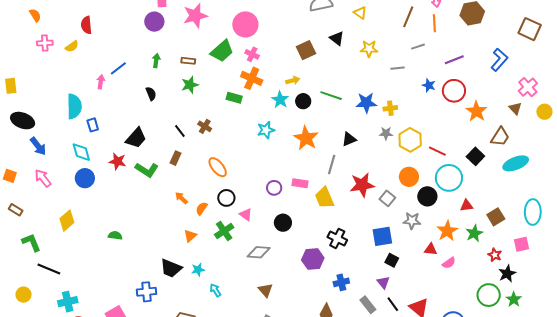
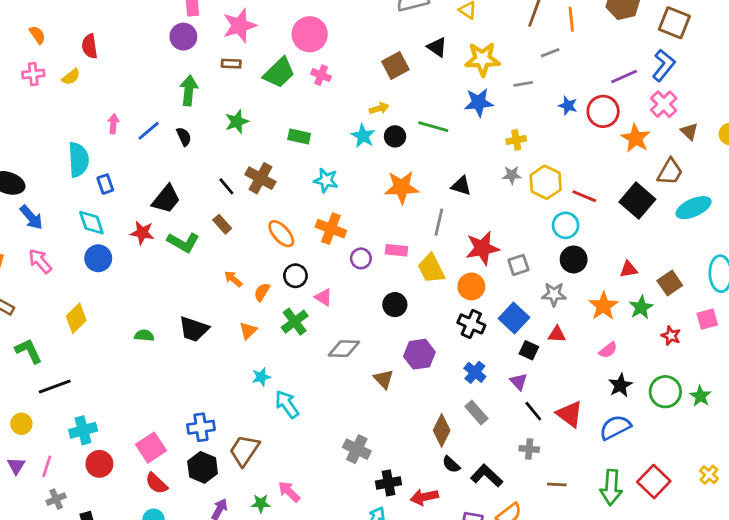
orange semicircle: (35, 15) -> (37, 35), moved
brown square: (530, 29) -> (674, 23), moved
yellow star: (369, 49) -> (482, 59), size x1.4
purple line: (454, 60) -> (624, 76), moved
green arrow: (156, 61) -> (189, 90), size x1.5
brown rectangle: (188, 61) -> (231, 64), moved
blue line: (118, 68) -> (149, 131), moved
orange cross: (252, 78) -> (331, 229), moved
pink cross: (528, 87) -> (664, 104), moved
blue star: (366, 103) -> (479, 102), moved
brown cross: (205, 126) -> (260, 178), size x1.5
cyan star: (266, 130) -> (326, 180), moved, turned 30
orange star: (306, 138) -> (402, 187), turned -30
black triangle: (349, 139) -> (461, 186), turned 42
black square: (475, 156) -> (637, 201), size x1.4
brown rectangle: (175, 158) -> (222, 224), turned -64
orange circle: (409, 177) -> (471, 286), moved
cyan circle: (449, 178) -> (566, 225), moved, size x0.7
gray square: (387, 198) -> (518, 265), turned 35
black circle: (283, 223) -> (395, 305), moved
blue square: (382, 236) -> (514, 318), turned -35
black cross: (337, 238) -> (471, 324), moved
red triangle: (431, 249) -> (557, 334), moved
black trapezoid: (171, 268) -> (194, 329), moved
black line: (49, 269) -> (55, 387), turned -40
black star: (507, 274) -> (620, 385), moved
blue cross: (341, 282) -> (475, 372), moved, turned -35
cyan arrow: (215, 290) -> (287, 404), size x1.5
brown triangle: (265, 290) -> (384, 379), moved
blue cross: (146, 292) -> (201, 427), moved
gray rectangle: (368, 305) -> (476, 413), moved

